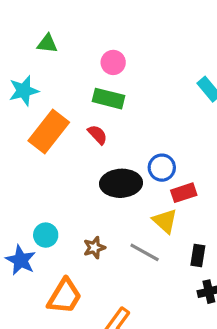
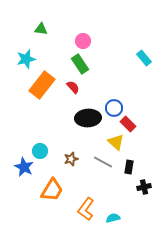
green rectangle: (108, 99) -> (80, 64), turned 42
red rectangle: (184, 193) -> (128, 124), turned 63
black rectangle: (198, 255) -> (129, 167), moved

